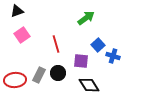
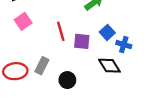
purple square: (81, 61) -> (82, 41), moved
black circle: (58, 73) -> (67, 80), moved
black diamond: (89, 85) -> (109, 66), moved

